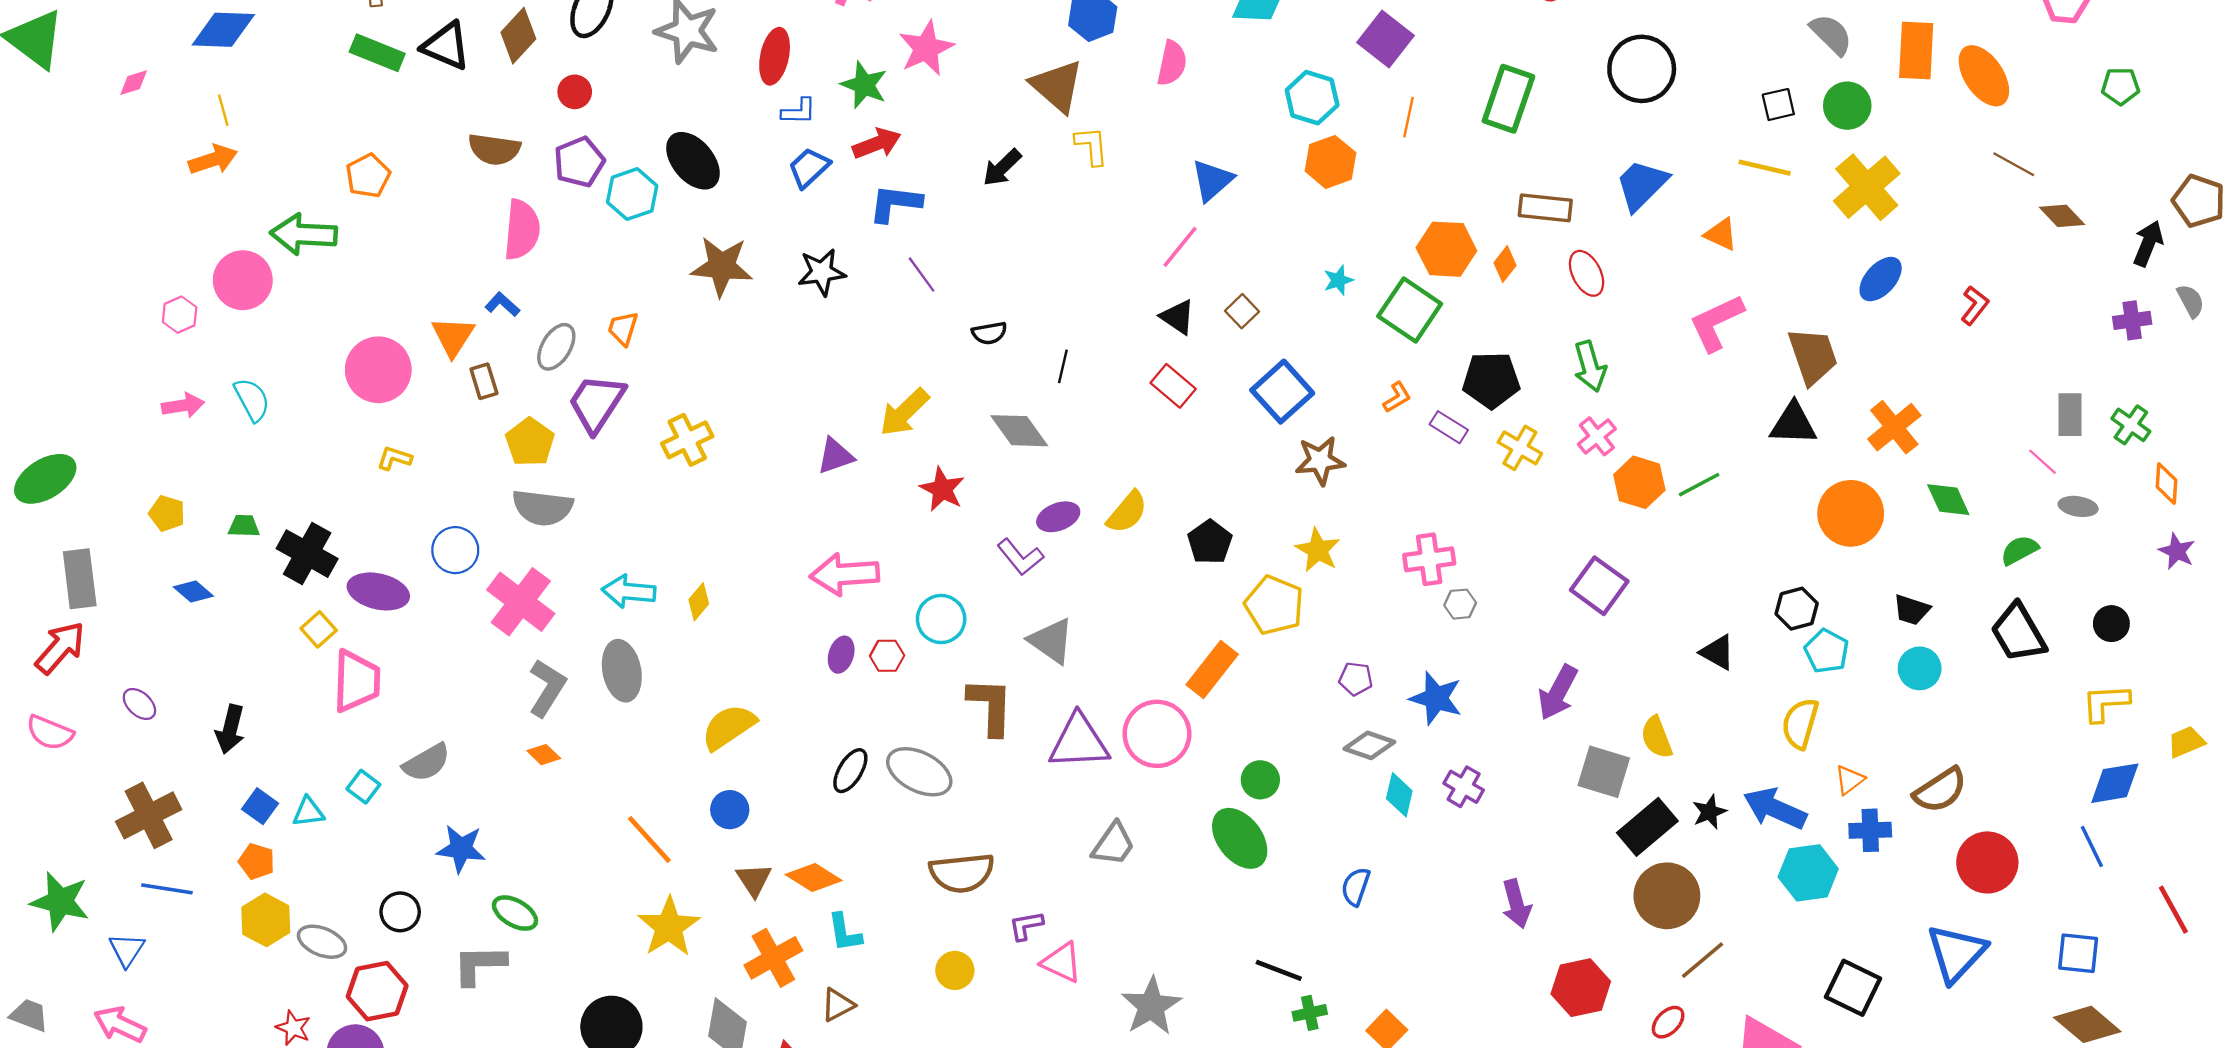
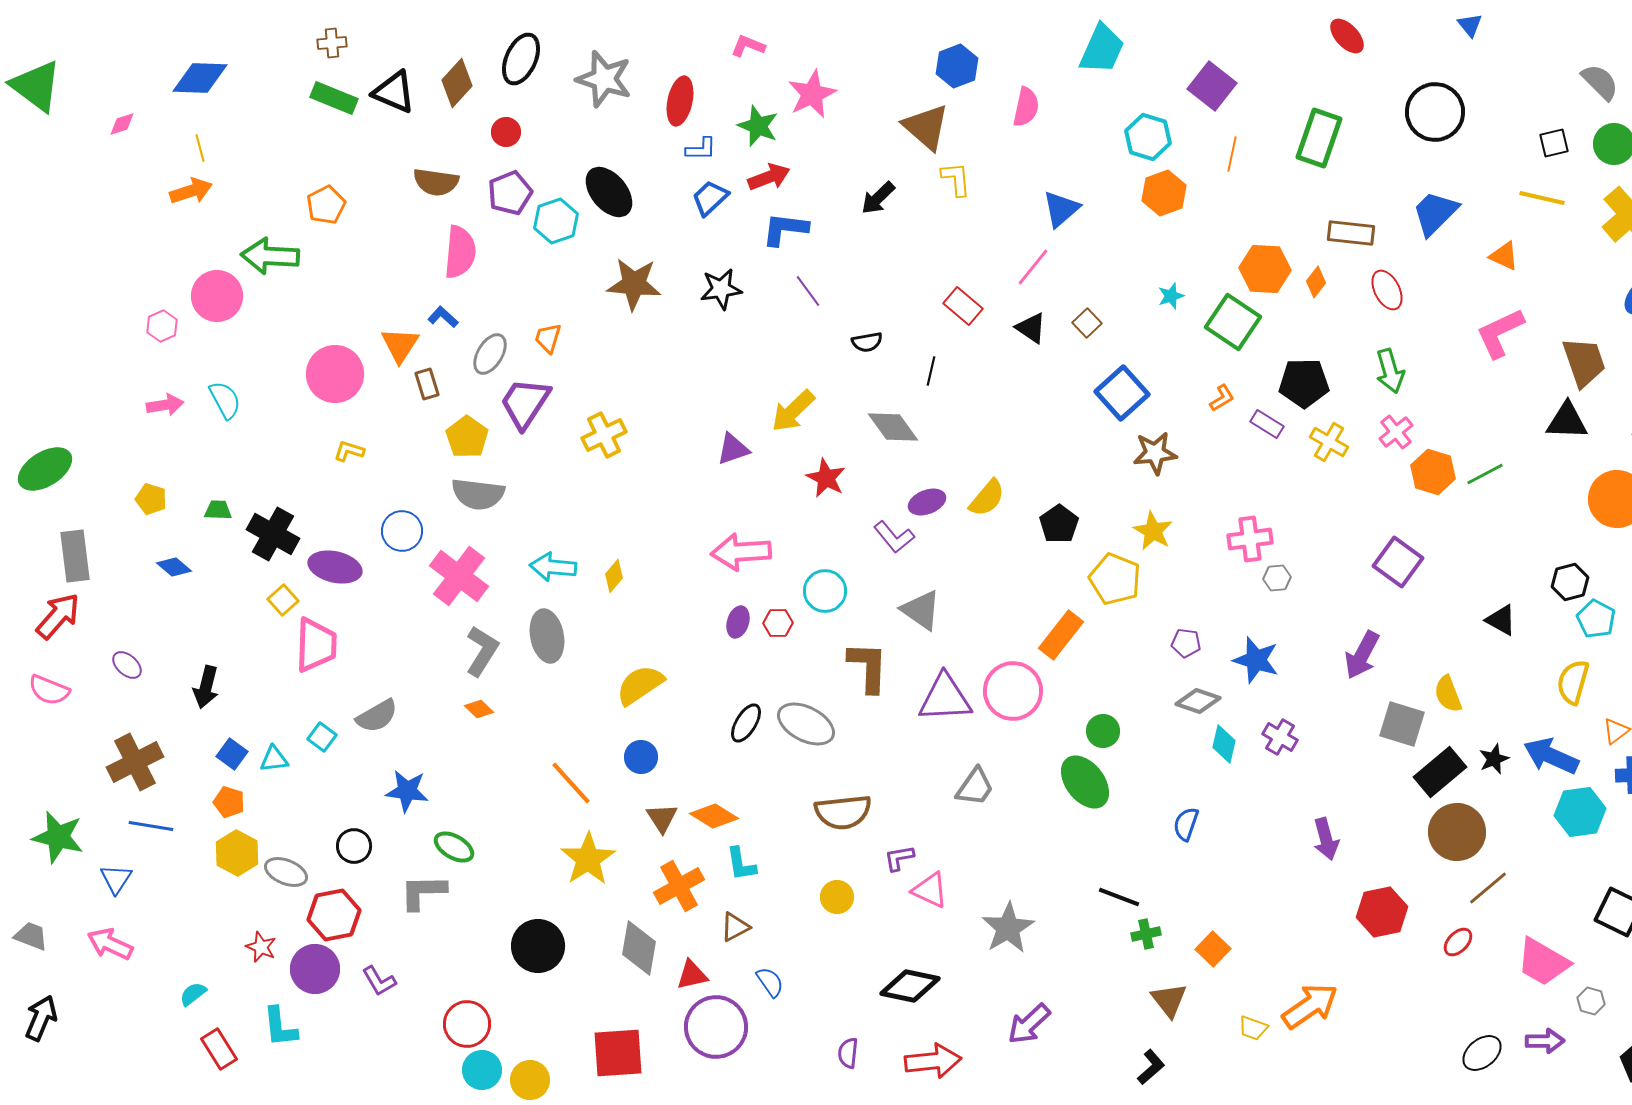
red rectangle: (1173, 386) -> (963, 306), moved

